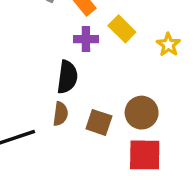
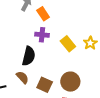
yellow rectangle: (122, 29) -> (68, 44), moved
brown semicircle: (60, 114) -> (22, 77), turned -56

